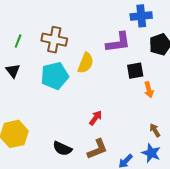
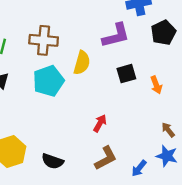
black square: (135, 71) -> (126, 74), moved
black semicircle: (62, 149) -> (53, 161), moved

